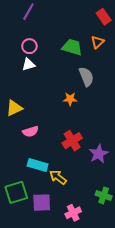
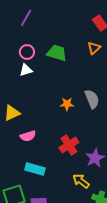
green trapezoid: (72, 47) -> (57, 53), moved
gray semicircle: (86, 77) -> (92, 99), moved
yellow arrow: (58, 177) -> (81, 181), moved

